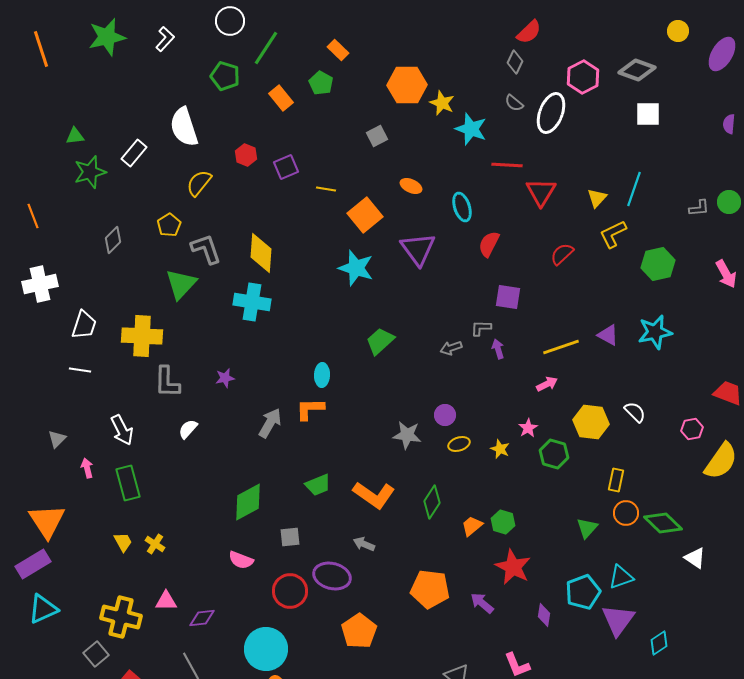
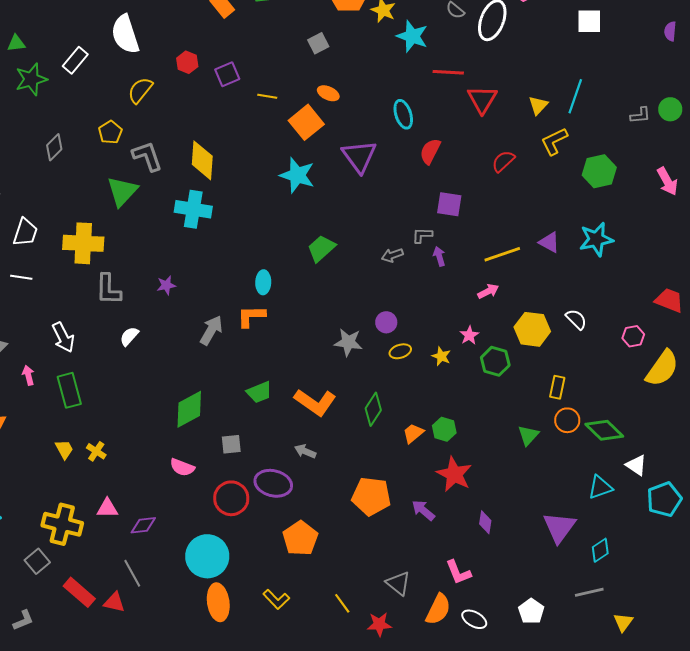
orange ellipse: (411, 186) -> (328, 93), moved
cyan triangle: (621, 577) -> (600, 487), moved
cyan pentagon: (583, 592) -> (664, 499), moved

